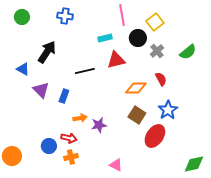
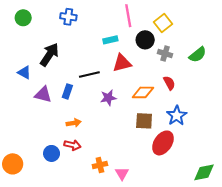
gray cross: (157, 51) -> (165, 54), turned -32
purple triangle: (41, 90) -> (43, 95), turned -30
blue rectangle: (64, 96) -> (67, 91), moved
brown square: (137, 115) -> (144, 121), turned -30
orange arrow: (80, 118) -> (74, 123), moved
purple star: (99, 125) -> (108, 98), moved
orange cross: (71, 157) -> (100, 165), moved
pink triangle: (116, 165) -> (122, 173), turned 32

